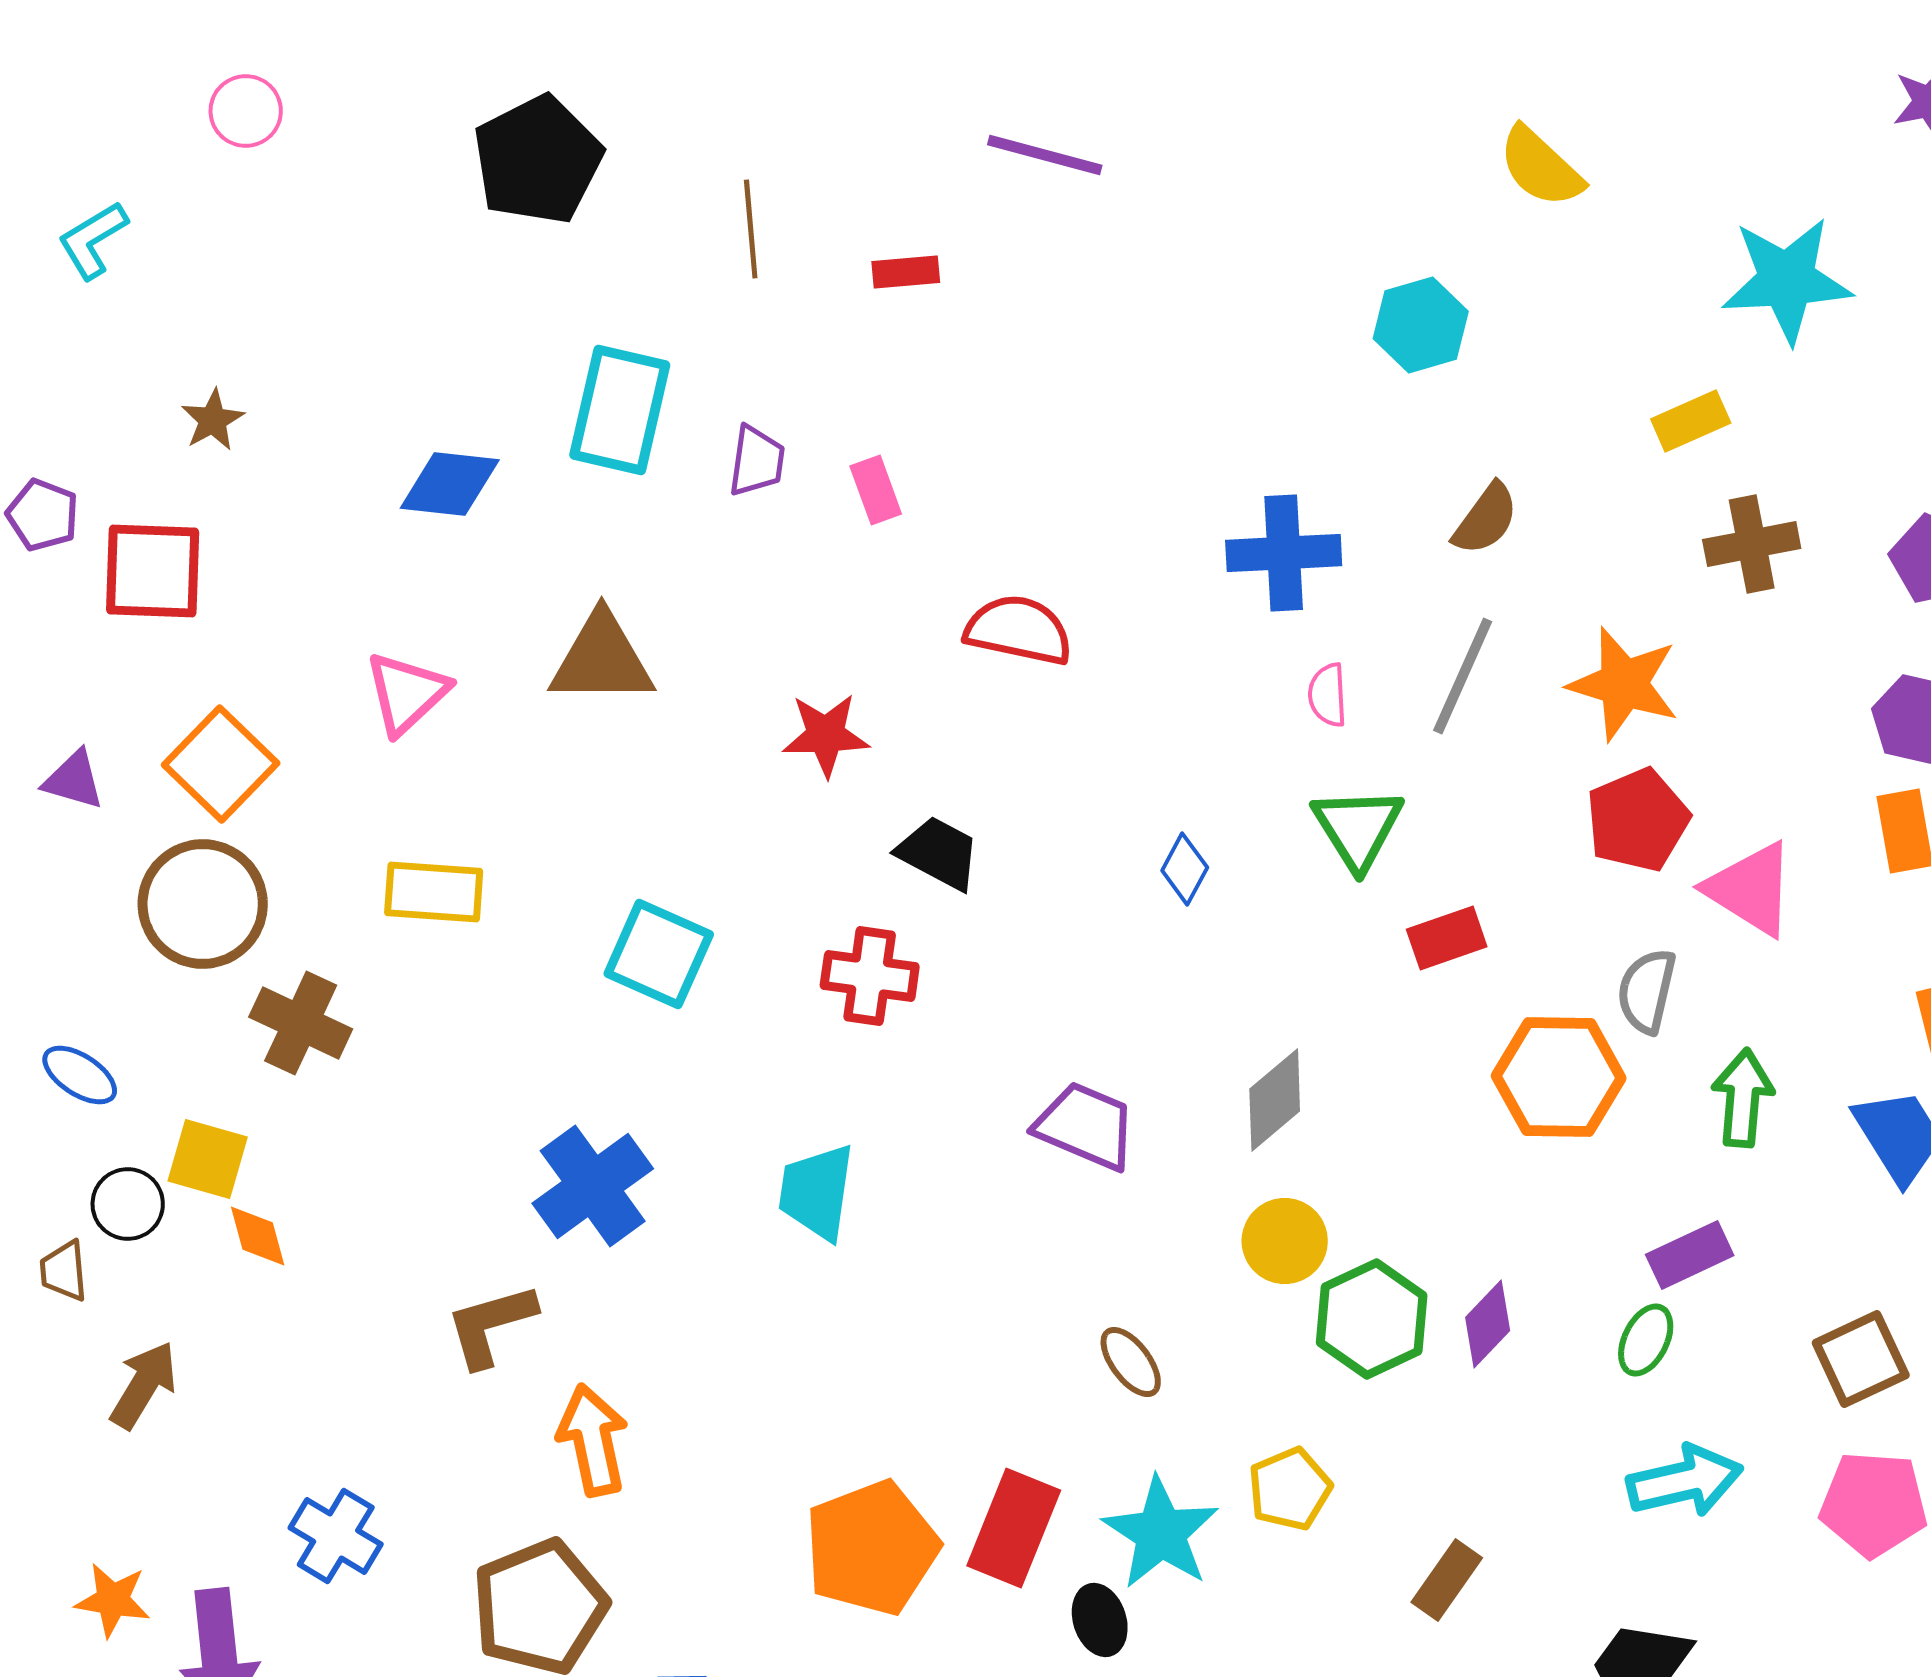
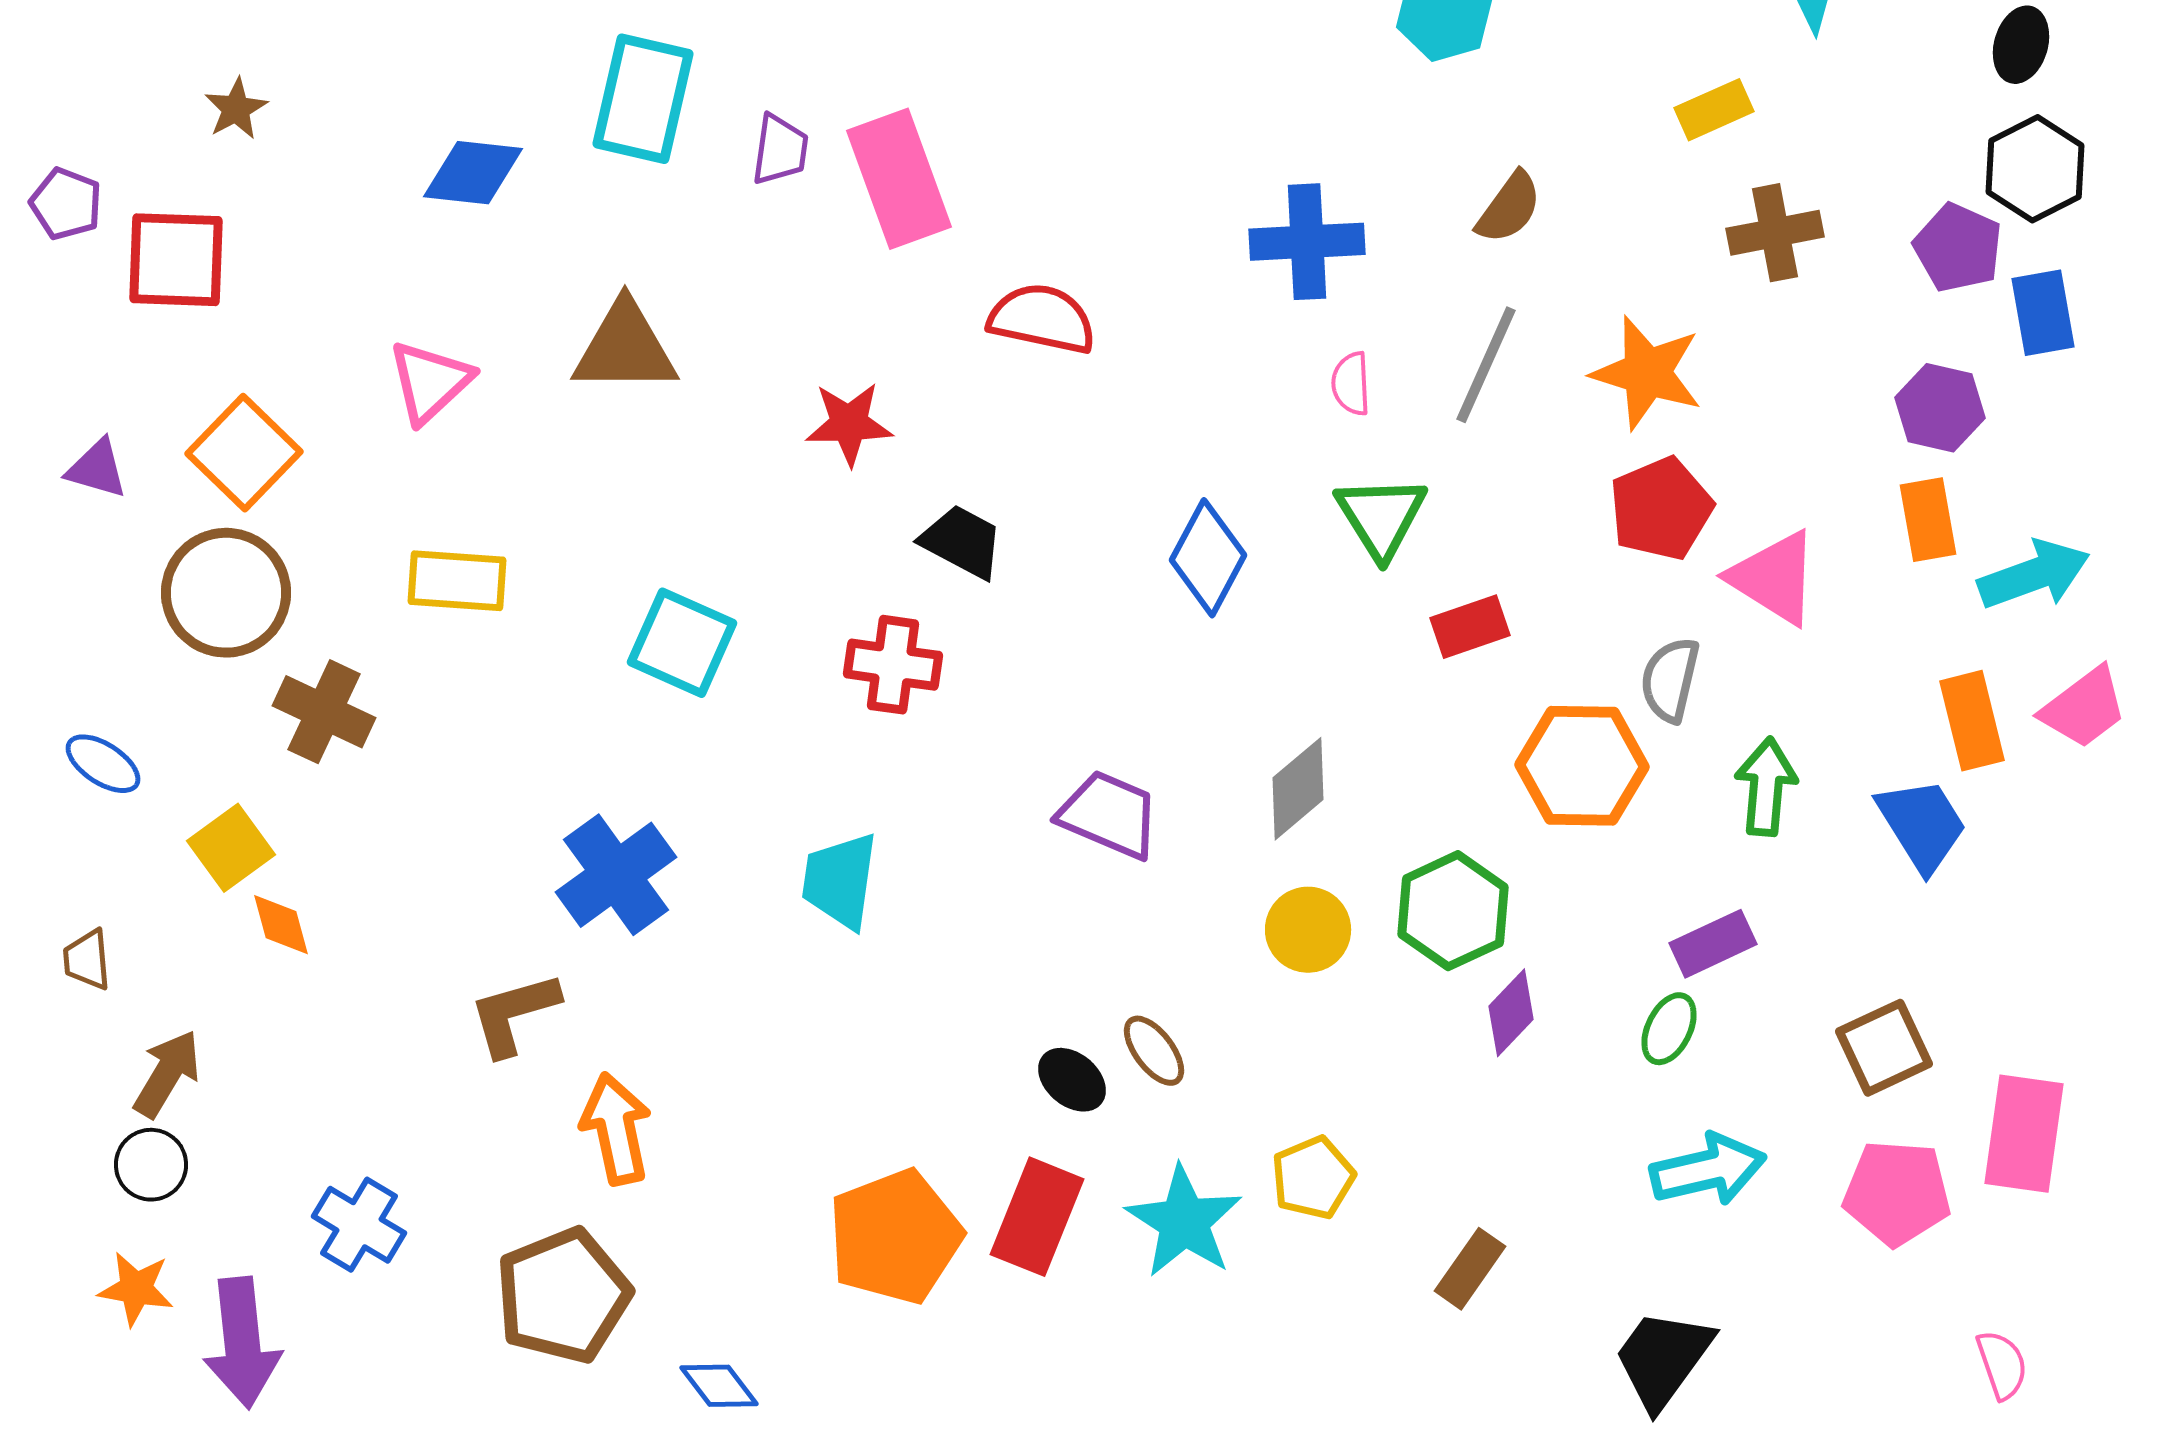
pink rectangle: (876, 490) -> (899, 179), size x2.0
blue diamond: (1185, 869) -> (1208, 558), size x1.6
yellow square: (208, 1159) -> (231, 848), turned 38
black circle: (128, 1204) -> (151, 1165), moved
green hexagon: (1372, 1319) -> (1453, 911), moved
black ellipse: (1100, 1620) -> (1072, 1080), moved, turned -32

